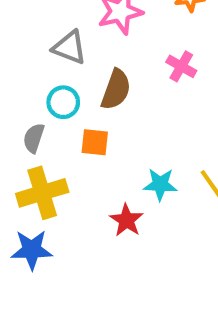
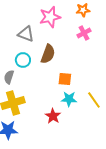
pink cross: (181, 66) -> (84, 33), moved, turned 32
orange square: (95, 142) -> (65, 79), moved

